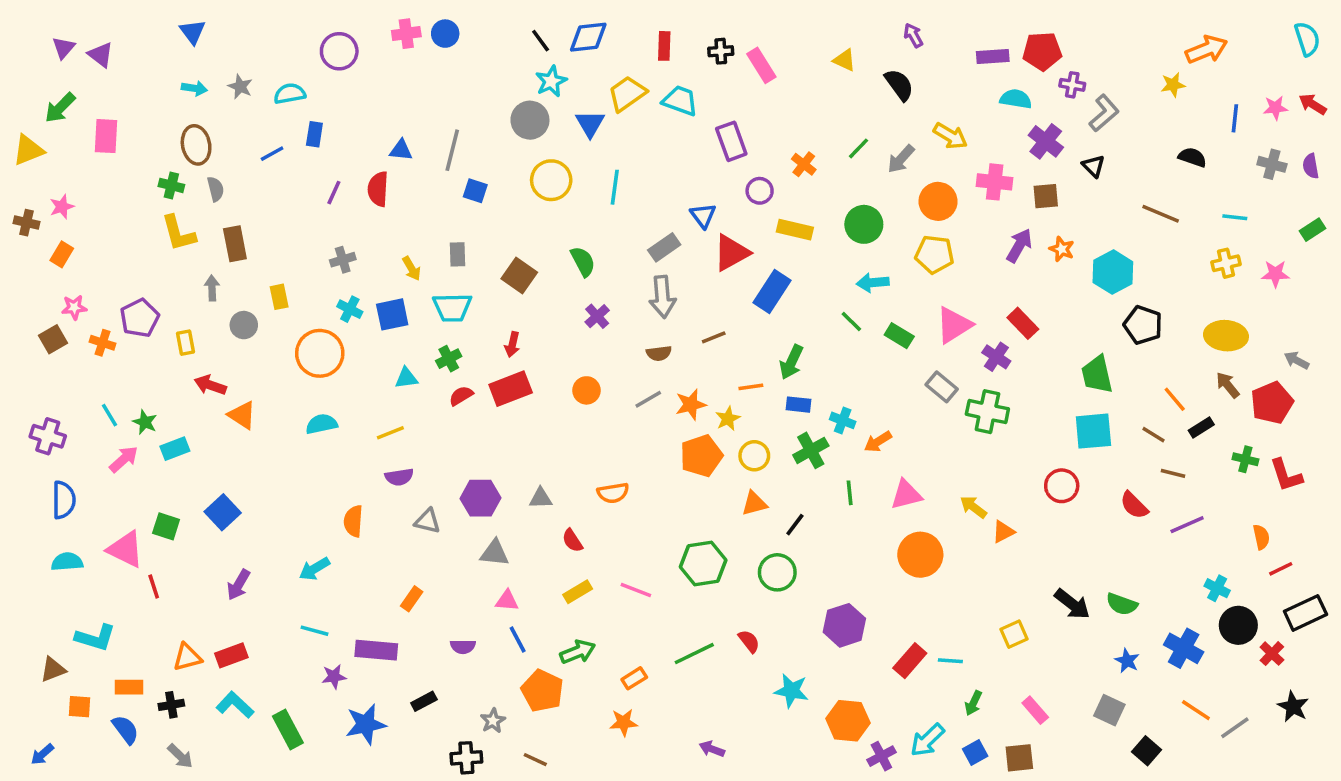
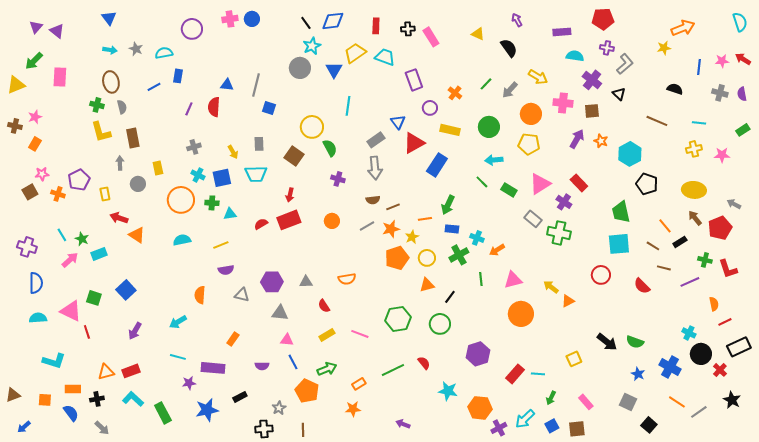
red pentagon: (1042, 51) -> (603, 19), moved
yellow circle: (551, 180) -> (312, 127), moved
purple cross: (597, 316) -> (338, 179), turned -32
brown line: (714, 337) -> (393, 207), moved
green cross: (449, 359) -> (212, 203), moved, turned 32
purple line: (1187, 525) -> (690, 282), moved
brown triangle: (53, 670) -> (13, 395), moved
brown line: (535, 760) -> (303, 430), turned 64

